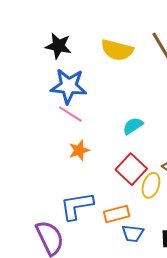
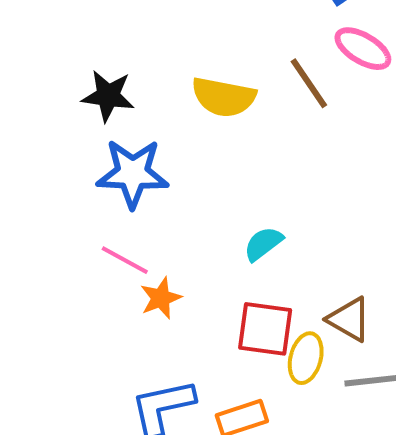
pink line: (70, 114) -> (125, 260), moved
red square: (131, 169) -> (265, 329), turned -32

